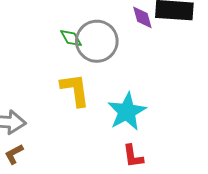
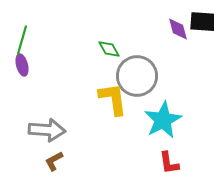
gray circle: (97, 41) -> (137, 76), moved

